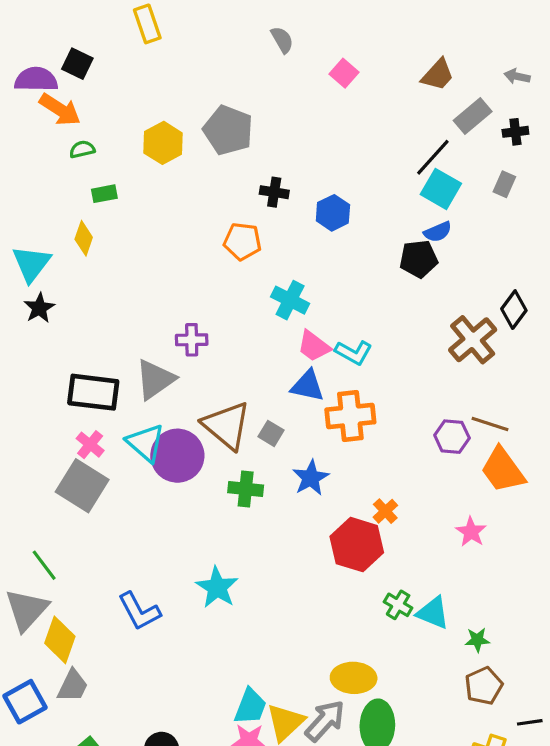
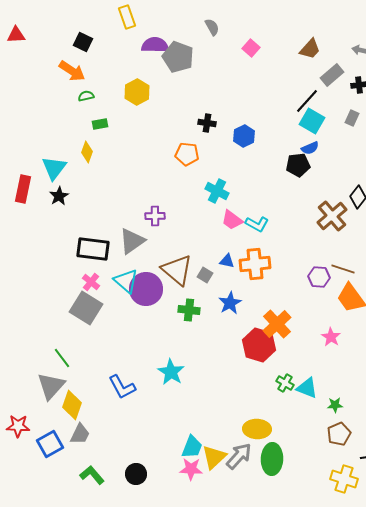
purple semicircle: (36, 79) -> (155, 45), moved
gray pentagon: (228, 130) -> (178, 57), moved
blue triangle: (308, 386) -> (227, 261), moved, size x0.7
orange cross: (385, 511) -> (277, 324), size x1.8

